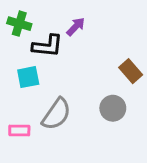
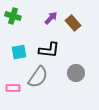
black L-shape: (48, 46) -> (49, 50), moved
brown rectangle: (131, 71) -> (73, 23), moved

